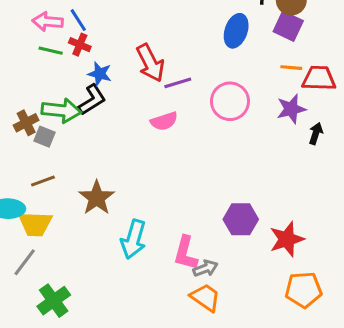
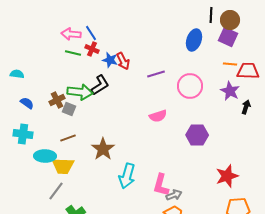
red arrow: (150, 63) -> (123, 61), moved, size x0.7
blue star: (100, 74) -> (110, 60), moved
purple star: (291, 109) -> (230, 91), turned -30
pink semicircle: (164, 121) -> (158, 116), moved
purple hexagon: (241, 219) -> (197, 135), moved

